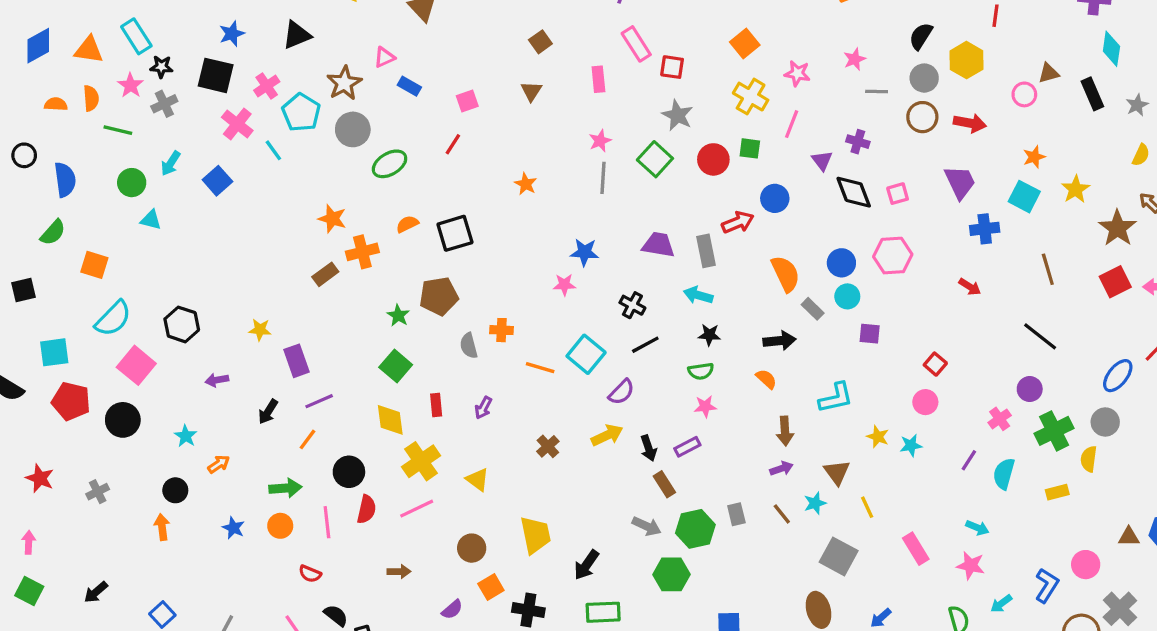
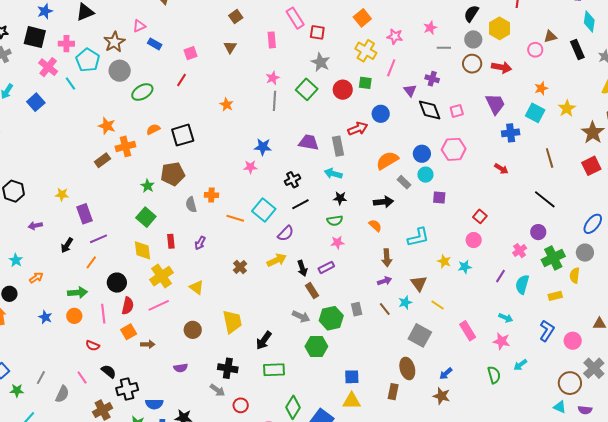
pink cross: (267, 86) -> (66, 44), turned 35
orange semicircle: (786, 274) -> (387, 160), turned -95
black cross: (632, 305) -> (292, 180), turned 35
yellow line: (867, 507) -> (438, 305), turned -32
blue L-shape: (1047, 585) -> (547, 331), moved
orange square: (491, 587) -> (129, 332), moved
purple semicircle: (452, 610) -> (181, 368), turned 32

